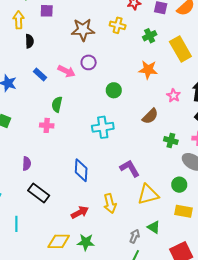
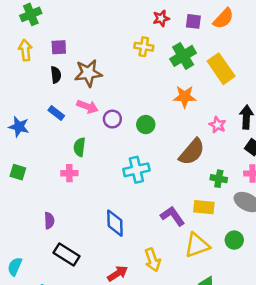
purple square: (47, 11) -> (59, 47), moved
brown star: (83, 30) -> (88, 73), moved
green cross: (150, 36) -> (183, 56), size x1.5
black semicircle: (29, 41) -> (56, 75), moved
purple circle: (89, 62) -> (112, 119), moved
brown semicircle: (150, 116) -> (192, 152), size x1.4
green circle: (179, 185) -> (234, 240), moved
yellow rectangle: (183, 211) -> (204, 207), moved

